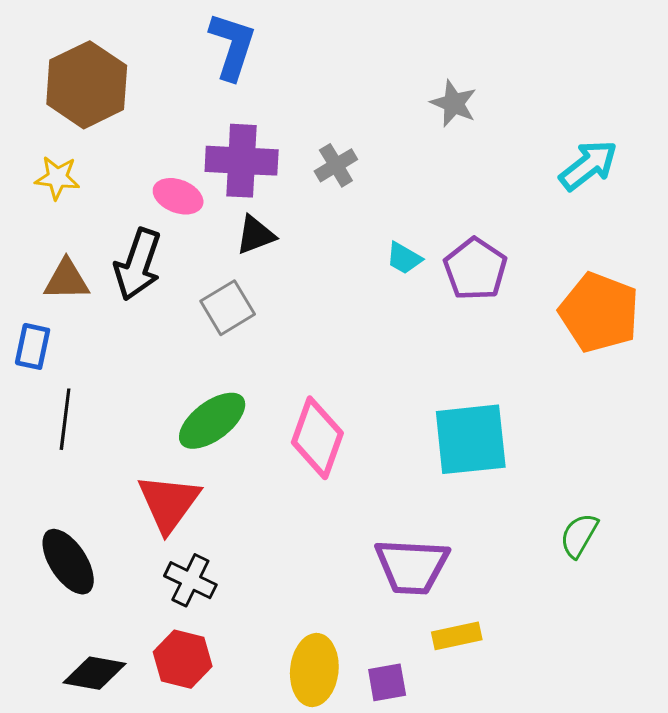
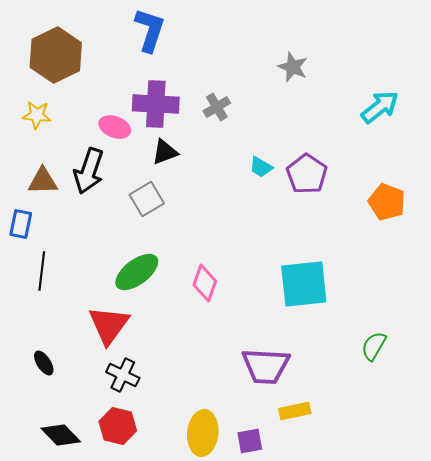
orange pentagon: (599, 312) -> (387, 202), size x0.7
pink diamond: (317, 438) -> (205, 283), size x0.7
black ellipse: (68, 562) -> (44, 363), size x0.6
black diamond: (94, 673) -> (61, 435), turned 36

